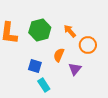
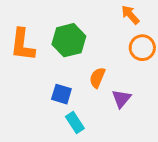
orange arrow: (70, 31) -> (130, 15), moved
orange circle: (88, 45) -> (142, 48), moved

